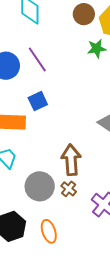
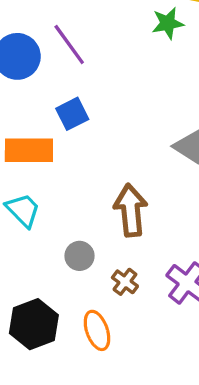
gray circle: (40, 186) -> (80, 256), size x0.6
brown cross: (69, 189) -> (125, 282), moved

